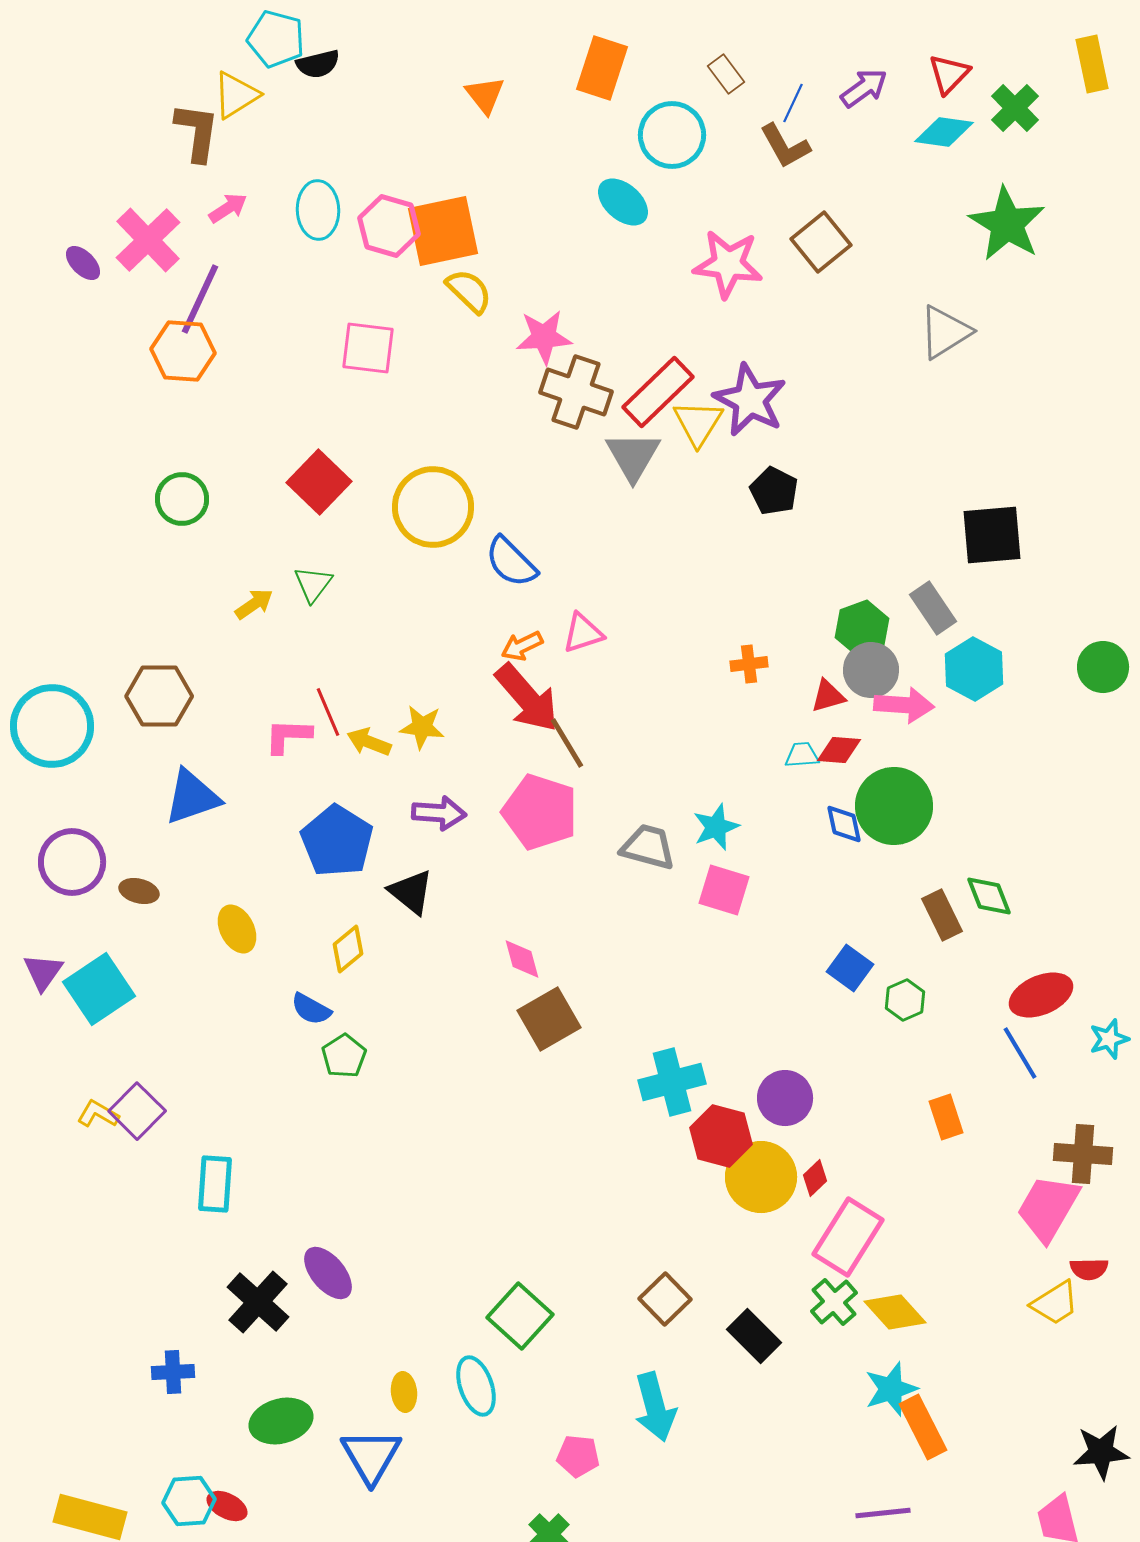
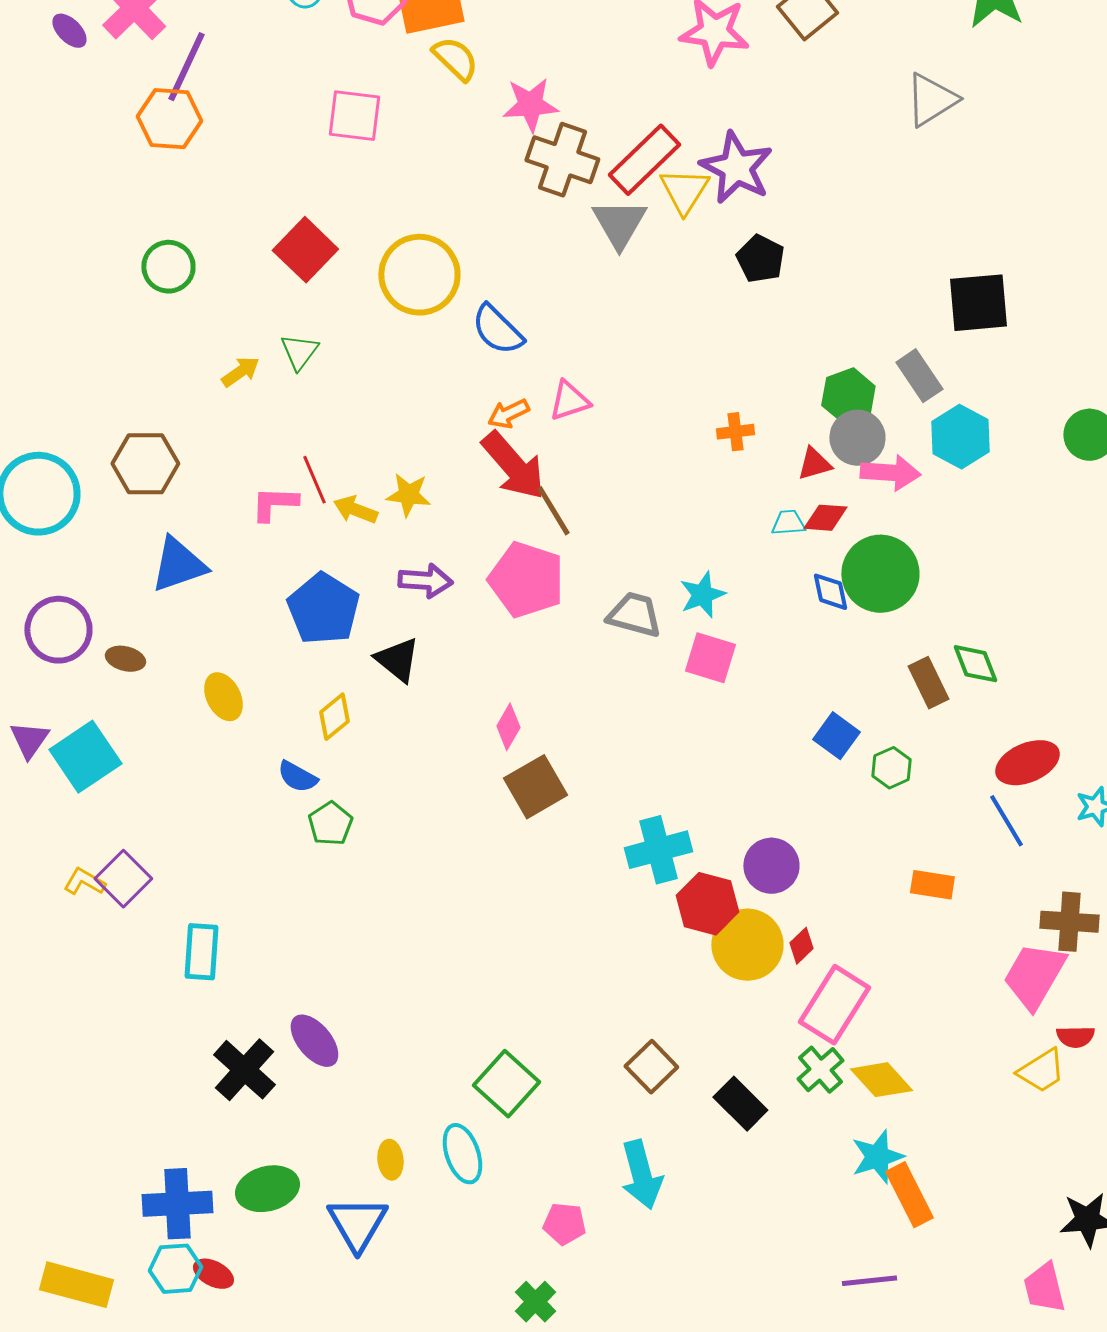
pink diamond: (522, 959) -> (508, 727), turned 45
orange rectangle: (946, 1117) -> (932, 885), turned -63
blue cross: (173, 1372) -> (177, 1204), moved, size x1.6

